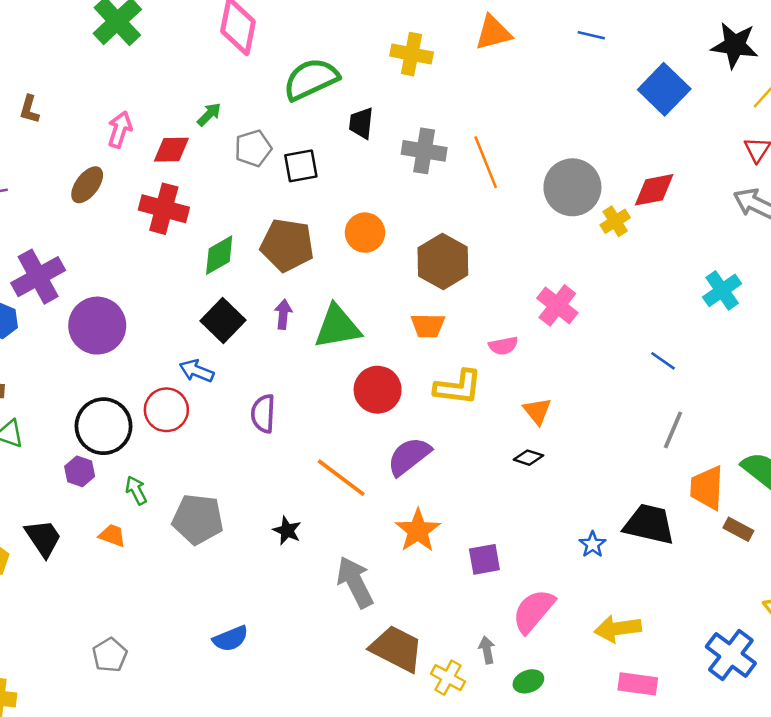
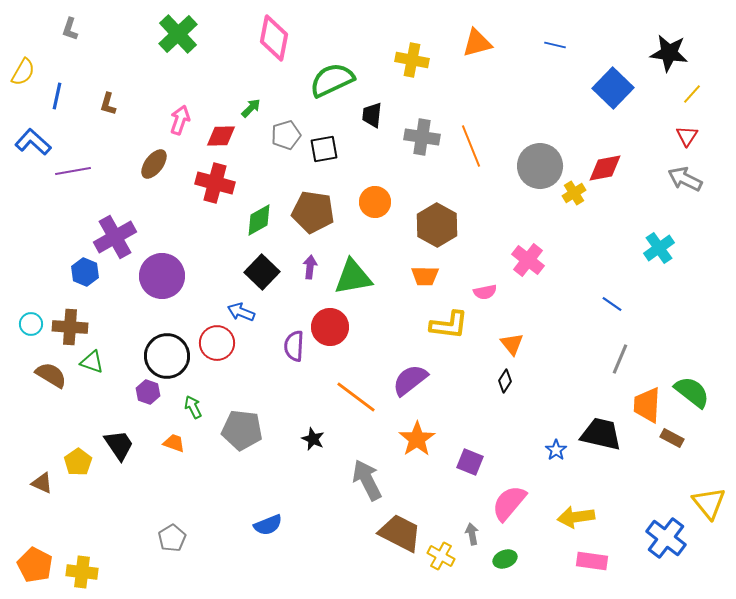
red circle: (378, 390) -> (330, 327), moved
black diamond: (528, 458) -> (505, 381), turned -75
purple square: (484, 559) -> (470, 462), turned 32

